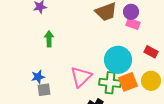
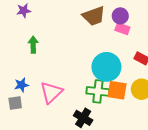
pink triangle: (81, 77) -> (51, 92), moved
orange square: (128, 82) -> (117, 90), turned 30
gray square: (44, 90) -> (15, 103), moved

